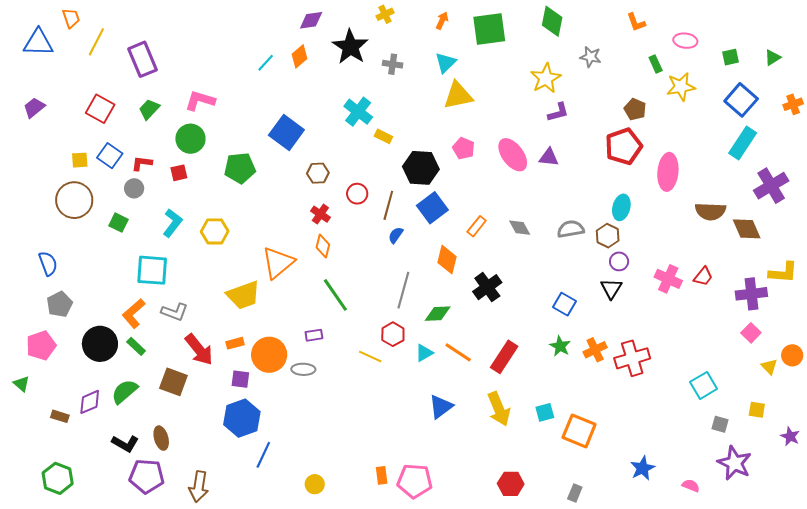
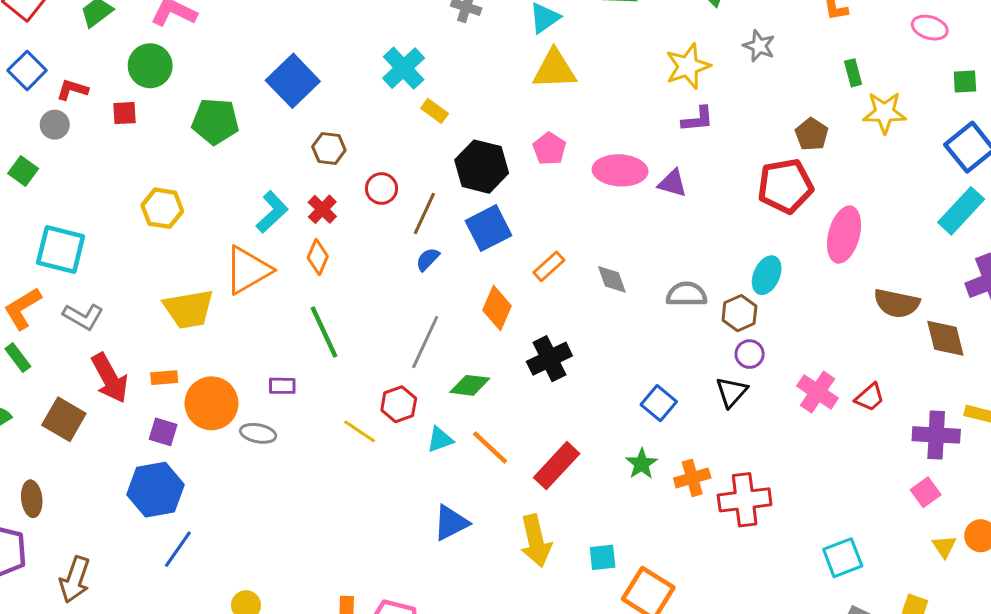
pink ellipse: (685, 41) -> (930, 28), moved
pink ellipse: (513, 155) -> (620, 170), turned -60
cyan L-shape: (173, 223) -> (272, 212), moved

